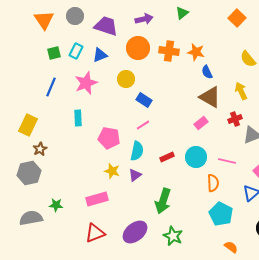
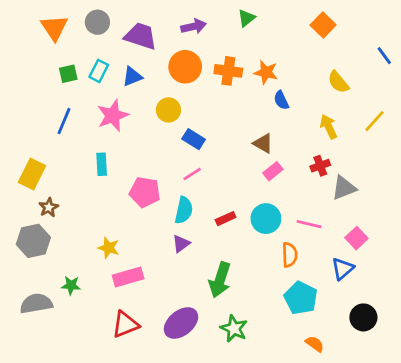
brown triangle: (210, 97) -> (263, 143), moved, size x0.7
yellow star: (112, 171) -> (109, 248), moved

